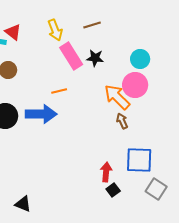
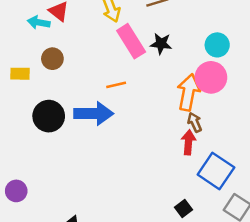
orange arrow: (117, 97) -> (188, 92), turned 56
blue square: (139, 160) -> (216, 171), turned 32
red arrow: (106, 172) -> (188, 142), moved

